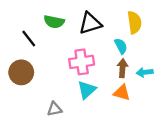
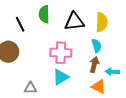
green semicircle: (54, 22) -> (44, 14), turned 66
yellow semicircle: (134, 22) -> (102, 22), moved
orange triangle: (122, 93) -> (99, 87), moved

